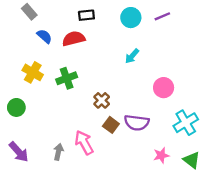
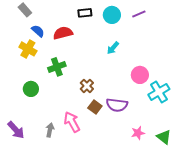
black rectangle: (86, 15) -> (85, 13), moved
yellow cross: (33, 72) -> (28, 49), moved
green circle: (16, 107) -> (31, 89), moved
cyan cross: (186, 123) -> (159, 92), moved

